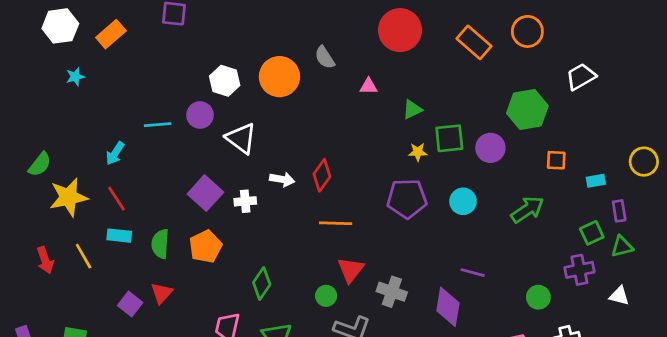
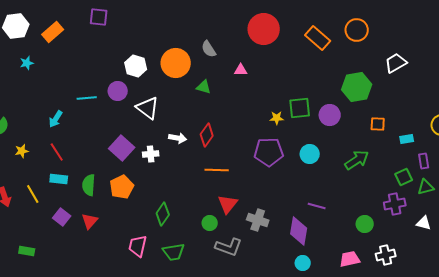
green triangle: (412, 110) -> (204, 87), moved, turned 42
yellow star: (68, 197) -> (22, 151), size x0.5
purple square: (130, 304) -> (62, 217), moved

